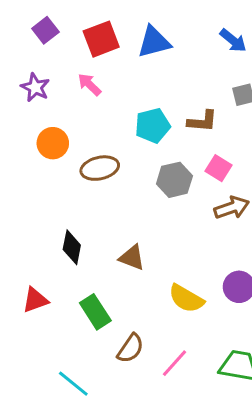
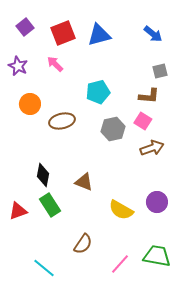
brown L-shape: (202, 121) -> (149, 96), moved
green rectangle: (95, 312) -> (50, 205), moved
pink line: (174, 363) -> (120, 264), moved

